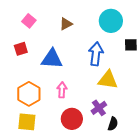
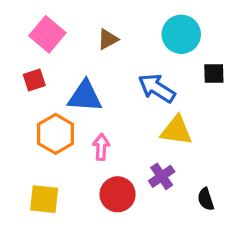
pink square: (29, 21) -> (47, 34), size x1.5
blue arrow: (96, 54) -> (157, 88), turned -65
orange hexagon: (29, 94) -> (56, 134), moved
black semicircle: (113, 124) -> (206, 199), moved, turned 144

